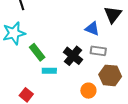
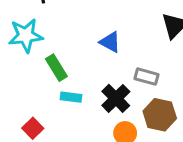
blue triangle: (92, 29) -> (110, 42), moved
black cross: (73, 56) -> (116, 98), moved

